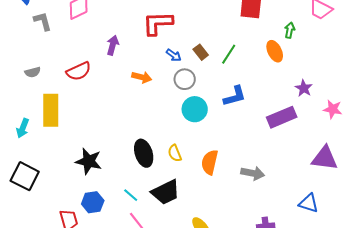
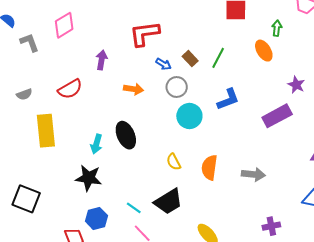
cyan arrow: (23, 128) -> (96, 144), moved
black ellipse: (144, 153) -> (126, 135), moved

